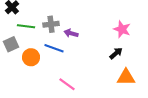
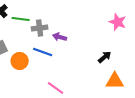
green line: (26, 26) -> (21, 19), moved
pink star: (122, 29) -> (118, 22), moved

